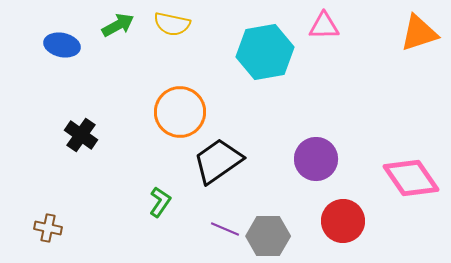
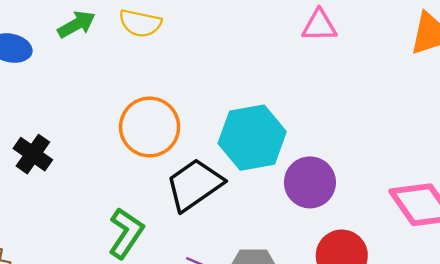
cyan hexagon: (265, 52) -> (252, 138), moved
green L-shape: (160, 202) -> (126, 233), size x1.4

